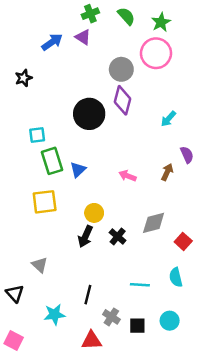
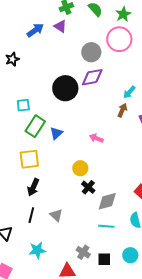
purple diamond: (123, 100) -> (92, 77), turned 65
green rectangle: (52, 161) -> (35, 126), turned 50
brown arrow: (167, 172) -> (122, 110), moved
yellow circle: (94, 213) -> (80, 168), moved
gray diamond: (154, 223) -> (107, 201), moved
black arrow: (85, 236) -> (33, 187), moved
gray triangle: (40, 265) -> (56, 215), moved
black line: (88, 295) -> (31, 215), moved

